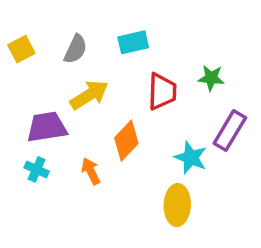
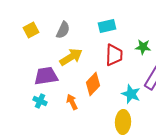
cyan rectangle: (133, 42) -> (107, 26), moved

